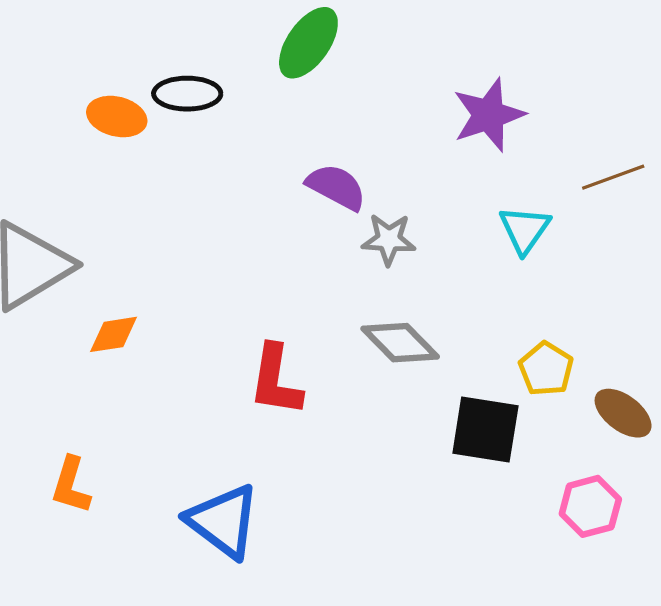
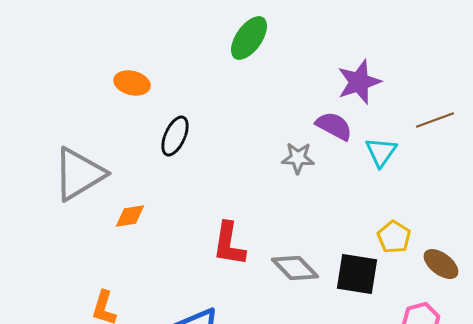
black ellipse: (187, 94) -> (175, 136), moved, turned -66
purple semicircle: (336, 187) -> (334, 126), moved
gray diamond: (400, 343) -> (295, 268), moved

